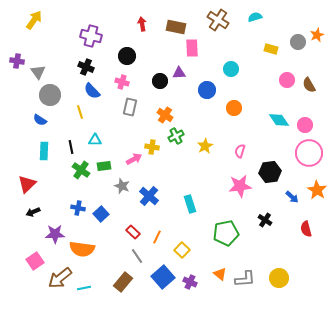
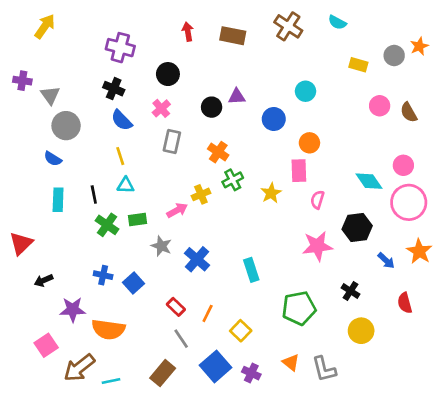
cyan semicircle: (255, 17) -> (337, 22), turned -136
pink rectangle: (192, 48) -> (299, 171), moved
pink cross: (122, 82) -> (161, 108), turned 32
yellow line: (80, 112) -> (120, 156), moved
cyan diamond: (279, 120) -> (369, 181), moved
yellow cross: (152, 147) -> (201, 194), turned -32
red triangle: (27, 184) -> (21, 243), moved
yellow circle: (279, 278) -> (361, 331), moved
gray L-shape: (245, 279) -> (324, 369), turned 80

